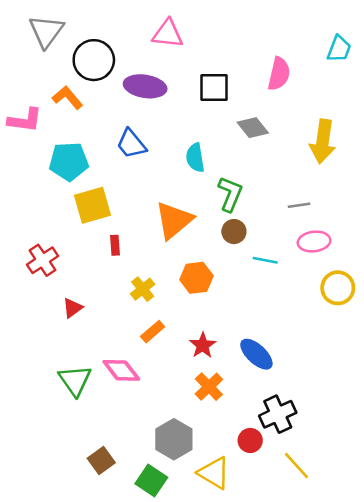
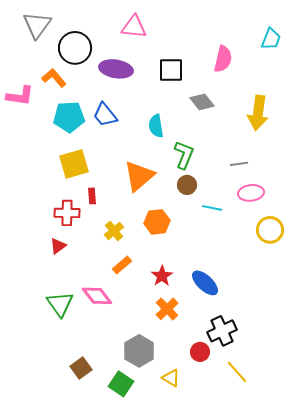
cyan pentagon: (69, 161) -> (69, 117), moved
red cross: (42, 260) -> (67, 213), moved, turned 35
yellow triangle: (214, 473) -> (171, 378), size x0.7

